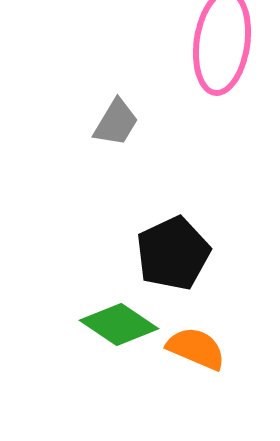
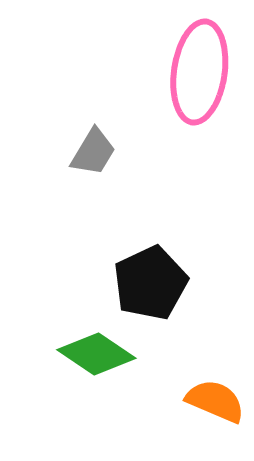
orange semicircle: (196, 348) -> (215, 401), moved

